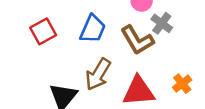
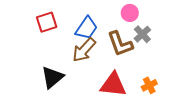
brown arrow: (98, 74) -> (84, 50), moved

